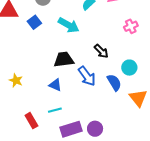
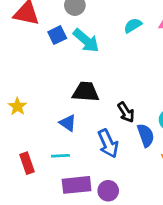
cyan arrow: (69, 25) -> (86, 40), moved
black arrow: (101, 51) -> (126, 112), moved
blue arrow: (87, 76) -> (108, 143), moved

